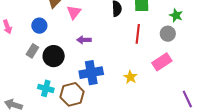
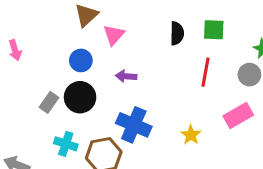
blue circle: (39, 26) -> (81, 60), moved
gray rectangle: (32, 51) -> (49, 102), moved
blue cross: (91, 73) -> (134, 125), turned 30

